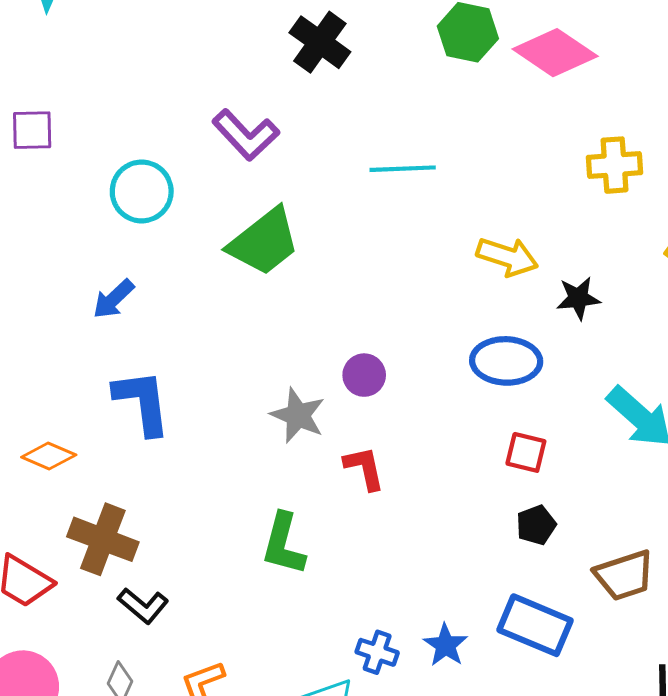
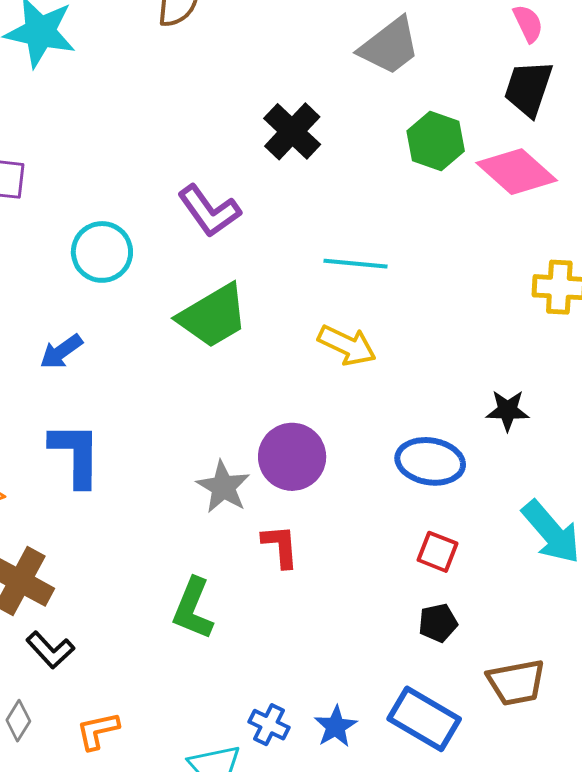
yellow arrow: (507, 257) -> (347, 345), moved
purple circle: (364, 375) -> (292, 457), size x1.6

